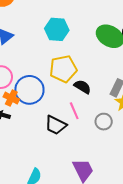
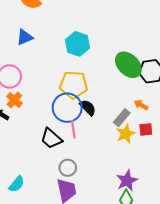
blue circle: (29, 90) -> (67, 108), moved
gray circle: (104, 122) -> (68, 168), moved

